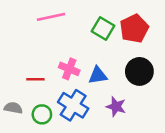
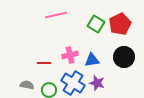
pink cross: (69, 69) -> (70, 55), turned -35
purple star: (116, 107) -> (97, 83), moved

